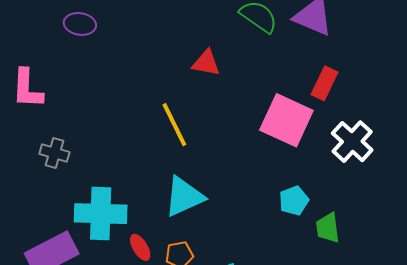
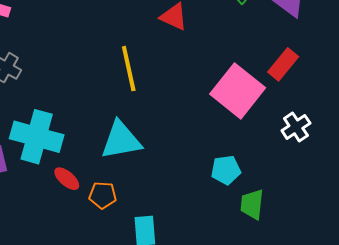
white cross: (352, 142) -> (296, 127), size x0.7
red ellipse: (140, 247) -> (67, 179), turned -32

